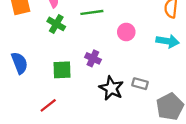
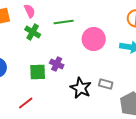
pink circle: (126, 32) -> (94, 39), size x1.5
purple cross: (93, 58) -> (57, 64), moved

